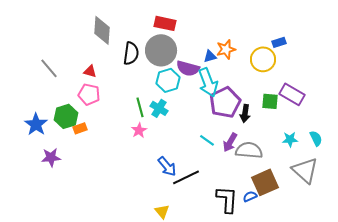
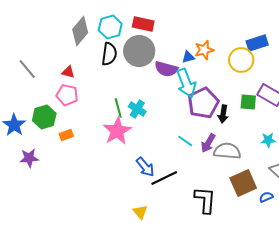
gray diamond: (102, 30) -> (80, 31), turned 36
blue rectangle: (279, 42) -> (257, 43), size x1.5
cyan hexagon: (168, 80) -> (110, 27), moved
orange rectangle: (80, 128) -> (66, 135), moved
pink star: (139, 130) -> (117, 131), size x1.8
blue semicircle: (250, 196) -> (266, 197), moved

